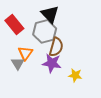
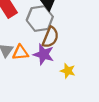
orange triangle: (25, 53) -> (20, 53), moved, turned 42

